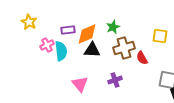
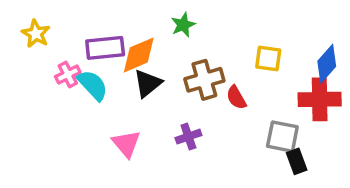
green star: (113, 27) -> (183, 25), moved
purple rectangle: (68, 30) -> (105, 48), size x1.5
black triangle: (92, 50) -> (148, 83), turned -42
cyan semicircle: (61, 51) -> (93, 85), turned -36

